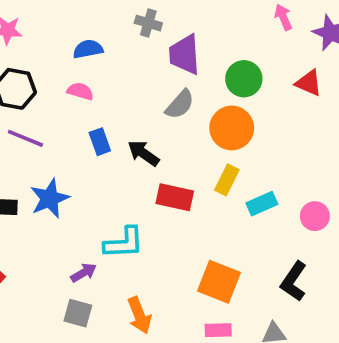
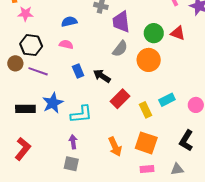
red triangle: (309, 83) -> (178, 33), moved
yellow rectangle: (227, 180) -> (146, 110), moved, turned -49
red rectangle: (175, 197) -> (120, 99), turned -54
cyan L-shape: (124, 243) -> (81, 114), moved
purple arrow: (84, 273) -> (73, 142), turned -64
orange arrow: (139, 315) -> (115, 147), moved

